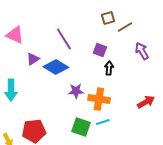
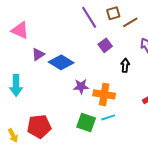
purple line: (64, 39) -> (89, 17), moved
purple square: (100, 50) -> (105, 45), turned 32
black arrow: (109, 68) -> (125, 65), moved

